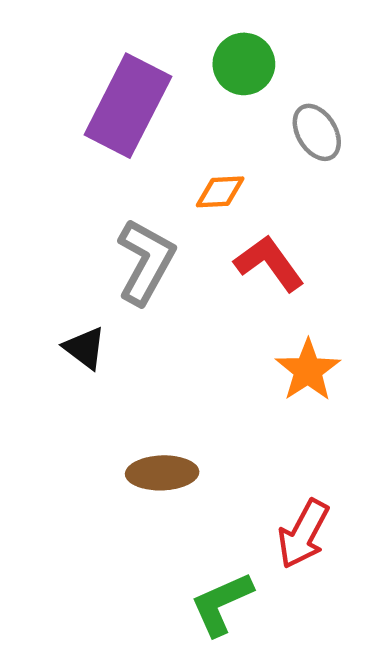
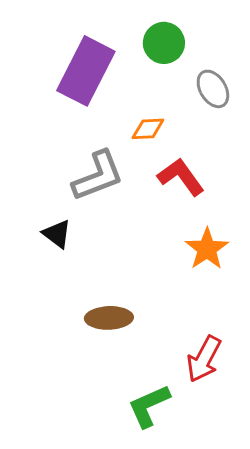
gray L-shape: (146, 262) -> (98, 176), turned 40

